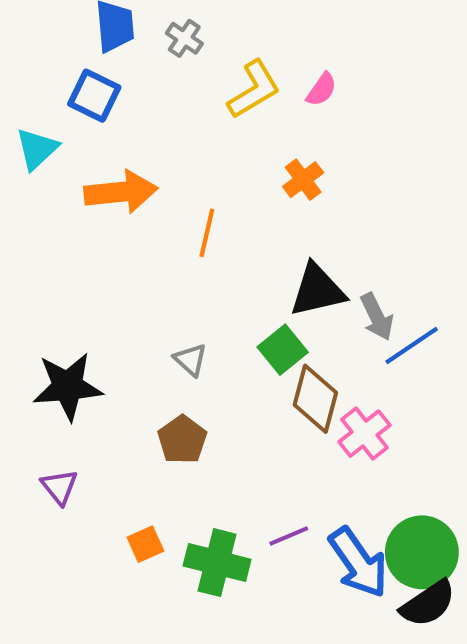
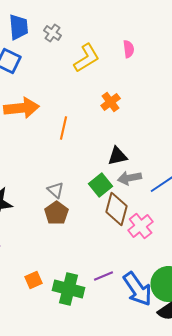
pink semicircle: (322, 90) -> (129, 49), moved, turned -42
black triangle: (317, 290) -> (118, 156), size x0.7
gray arrow: (377, 317) -> (130, 178), moved, turned 105
brown pentagon: (182, 440) -> (57, 213), moved

